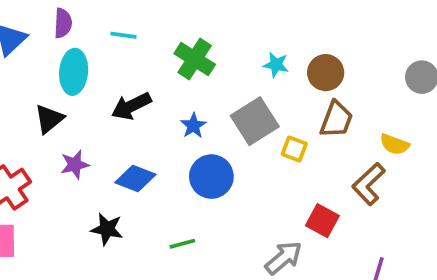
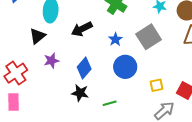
yellow square: (294, 149) -> (156, 85), moved, turned -32
blue diamond: (135, 179) -> (84, 68), turned -70
black star: (107, 229) -> (80, 93), moved

